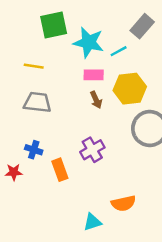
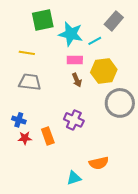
blue cross: (34, 150) -> (19, 120), moved
purple cross: (92, 150) -> (74, 120), turned -36
red star: (14, 172) -> (25, 138), moved

